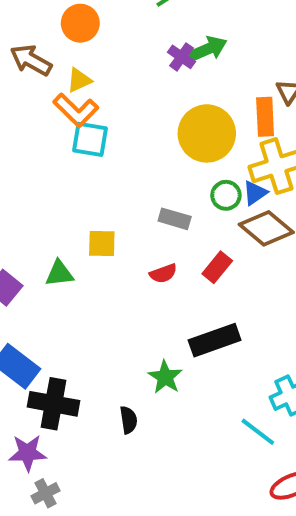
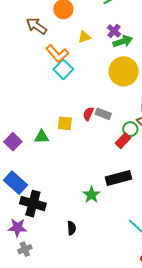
green arrow: (208, 49) -> (123, 41), moved
yellow triangle: (79, 80) -> (84, 37), moved
cyan square: (90, 139) -> (63, 69), turned 30
green circle: (226, 195) -> (130, 129), moved
red semicircle: (163, 273) -> (88, 114), moved, turned 128
black semicircle: (129, 420) -> (72, 228), moved

